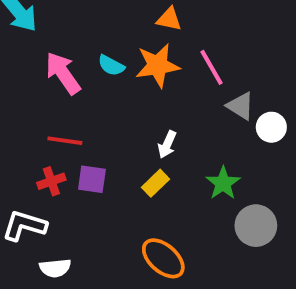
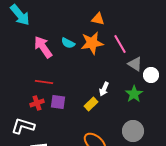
white arrow: (167, 145) -> (104, 89), moved
green star: (223, 183) -> (134, 94), moved
gray circle: (256, 226) -> (133, 131), moved

